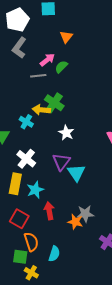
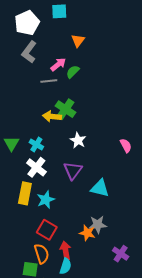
cyan cross: (26, 122) -> (36, 144), moved
cyan triangle: (76, 173) -> (100, 188), moved, turned -42
red arrow: (49, 211) -> (65, 251), moved
red square: (19, 219) -> (47, 230), moved

